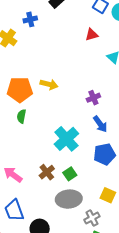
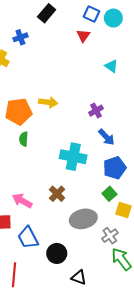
red triangle: (92, 35) -> (83, 36), moved, turned -32
cyan cross: (66, 139) -> (73, 157), turned -30
green square: (70, 174) -> (109, 194), moved

